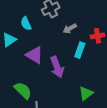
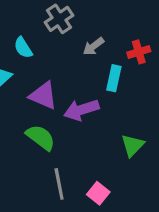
purple arrow: (57, 67) -> (81, 110), turned 100
green semicircle: (23, 91) -> (41, 137), moved

